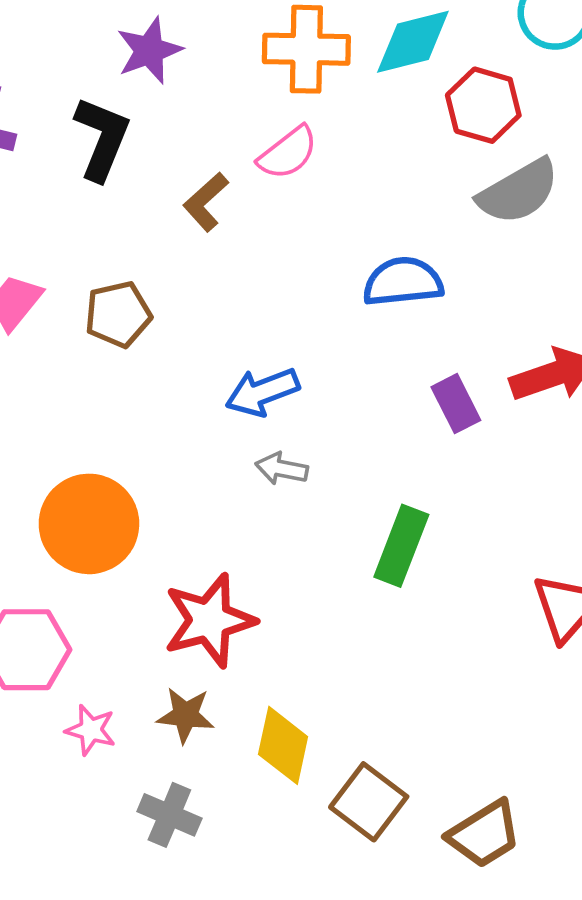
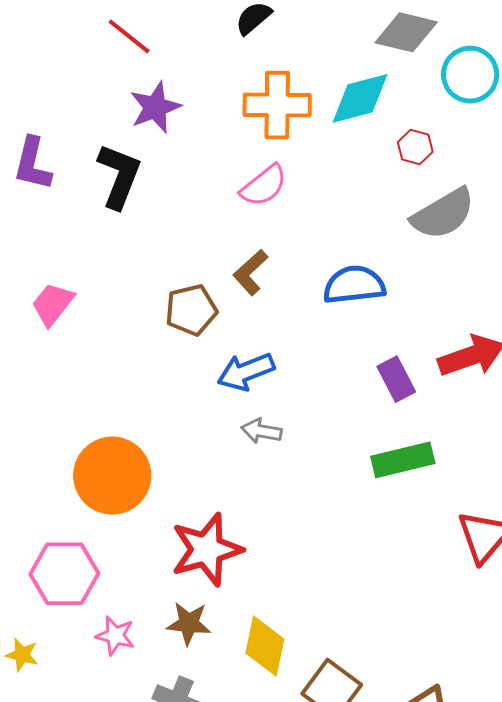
red hexagon: (483, 105) -> (415, 147), size x0.6
brown L-shape: (206, 202) -> (250, 272), moved
brown pentagon: (118, 314) -> (191, 310), moved
green rectangle: (401, 546) -> (403, 460), moved, turned 56

